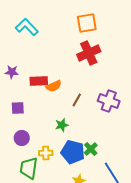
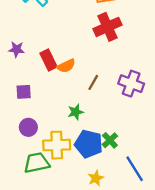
red rectangle: (39, 81) -> (48, 60), turned 66
yellow cross: (46, 153) -> (57, 145), size x1.6
green trapezoid: (29, 168) -> (37, 163), turned 70

